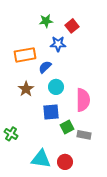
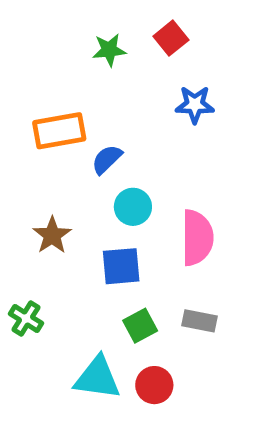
red square: (72, 26) -> (171, 38), moved
blue star: (58, 44) -> (195, 105), moved
brown star: (26, 89) -> (52, 235), moved
green square: (67, 127) -> (140, 326), moved

